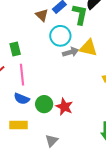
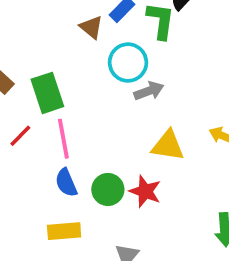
yellow triangle: (88, 48) -> (168, 145), moved
green rectangle: (15, 49) -> (47, 93), size x1.5
blue semicircle: (22, 99) -> (66, 183), turned 49

